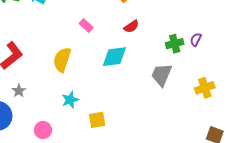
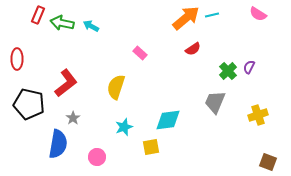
red semicircle: (131, 26) -> (193, 49), moved
green cross: (175, 44) -> (228, 71), turned -30
cyan diamond: (114, 57) -> (168, 120), moved

